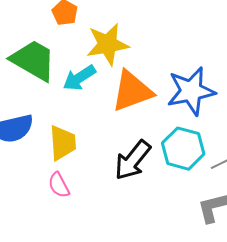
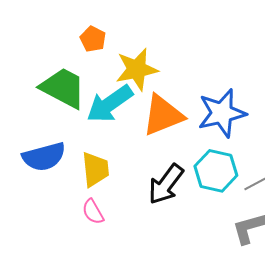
cyan arrow: (79, 78) -> (110, 104), size x1.4

